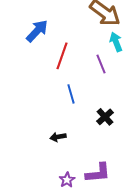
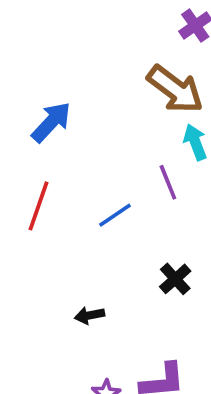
red line: (62, 56) -> (38, 206), moved
blue line: (71, 94) -> (115, 215), moved, turned 72

